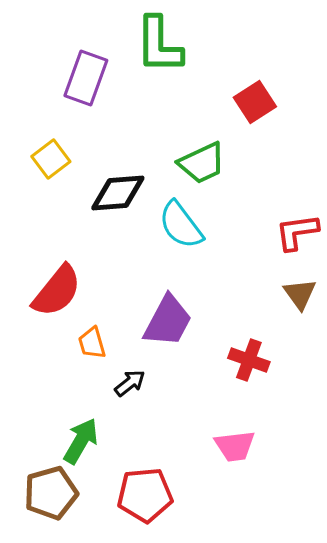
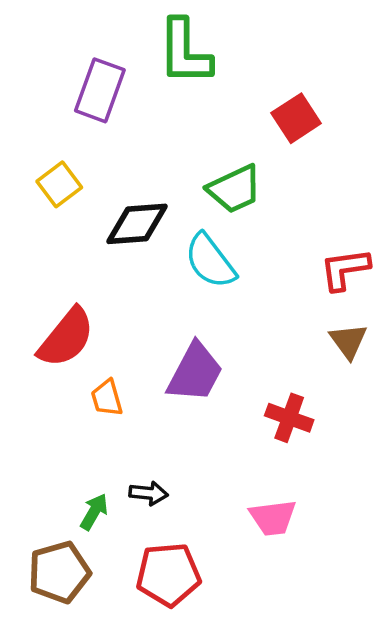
black arrow: (130, 383) -> (149, 493), moved, turned 44
green arrow: (81, 441) -> (94, 512), size x0.7

